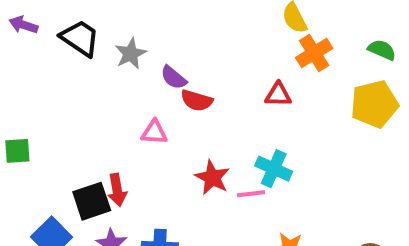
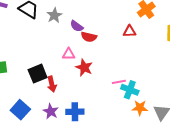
cyan cross: (274, 169) -> (130, 90), moved
red star: (212, 178) -> (84, 68), moved
black square: (92, 201) -> (38, 74), moved

